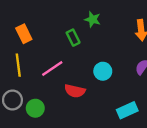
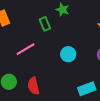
red semicircle: (75, 91) -> (33, 86), moved, turned 60

